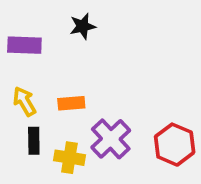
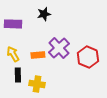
purple cross: (111, 139) -> (59, 48), moved
red hexagon: (175, 145) -> (88, 57), moved

